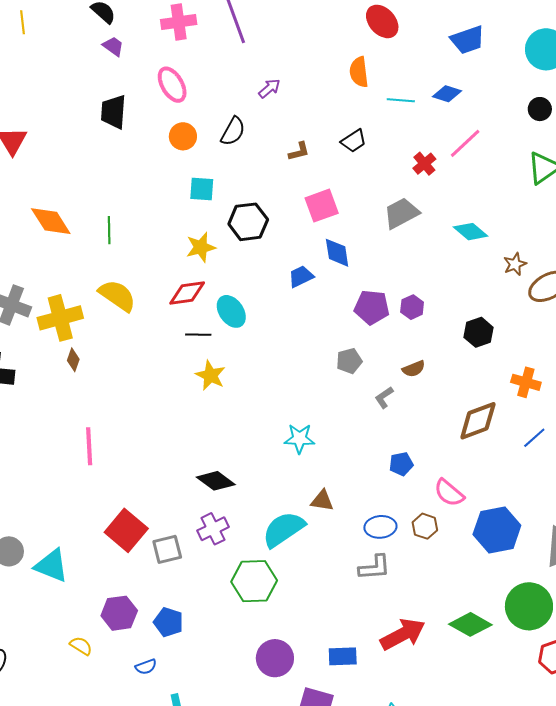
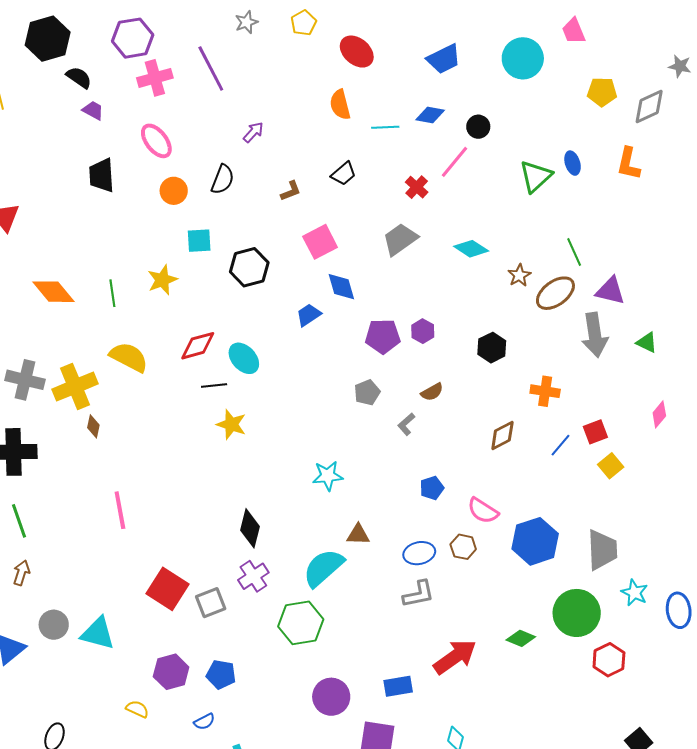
black circle: (540, 109) -> (478, 127), moved
yellow star: (201, 247) -> (162, 280), moved
brown diamond: (478, 421) -> (502, 436), size x0.7
black diamond: (216, 481) -> (250, 528), turned 75
green diamond: (470, 624) -> (521, 638), size x0.7

